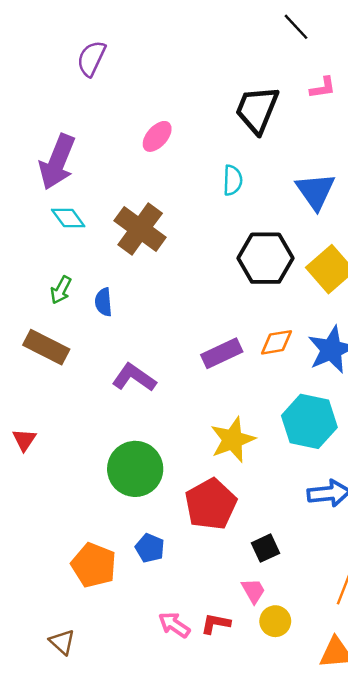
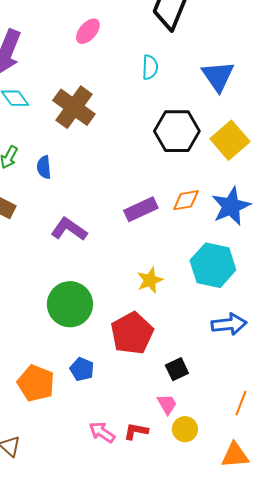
yellow star: (233, 440) -> (150, 280), size x0.7

